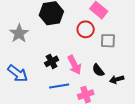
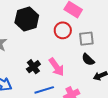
black semicircle: (98, 70) -> (88, 60), moved

